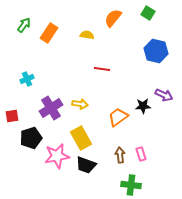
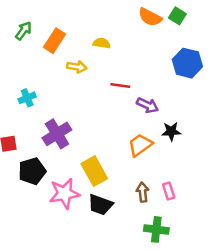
orange semicircle: (113, 18) -> (150, 17), moved, turned -102
purple arrow: (164, 95) -> (148, 105), moved
yellow arrow: (80, 104) -> (77, 67), moved

